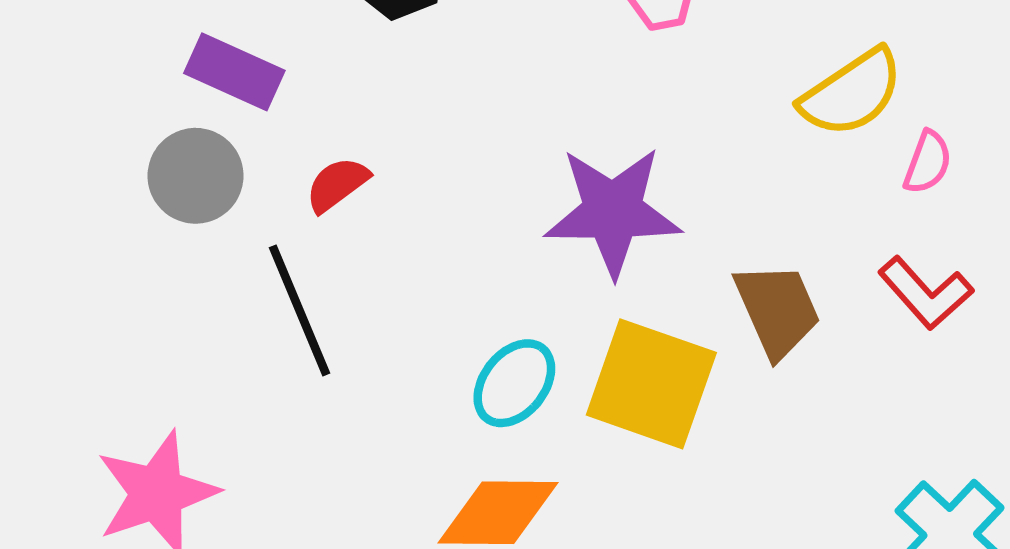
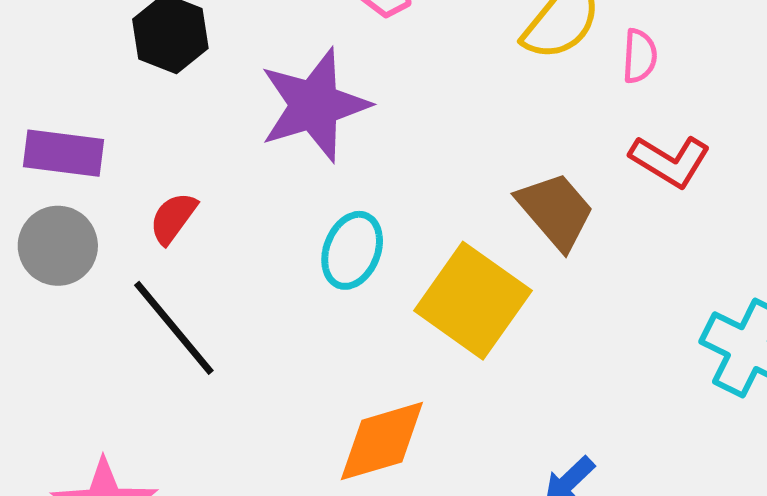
purple star: (613, 211) -> (314, 105), moved
cyan ellipse: (514, 383) -> (352, 250), moved
yellow square: (651, 384) -> (473, 301), turned 33

